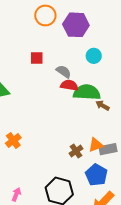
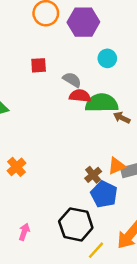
blue pentagon: (96, 175) -> (104, 194), moved

